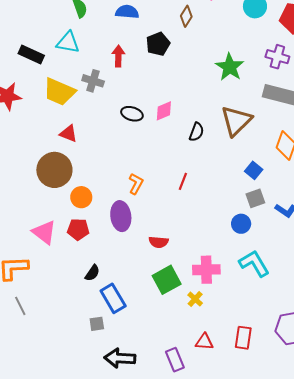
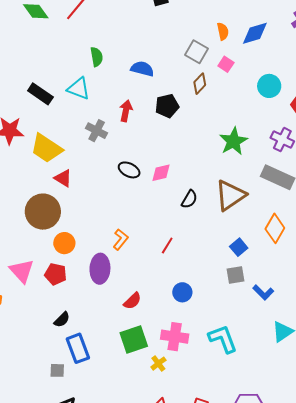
yellow trapezoid: (59, 92) -> (46, 148), moved
blue circle: (241, 224) -> (182, 292), moved
red semicircle: (159, 242) -> (132, 301), turned -60

